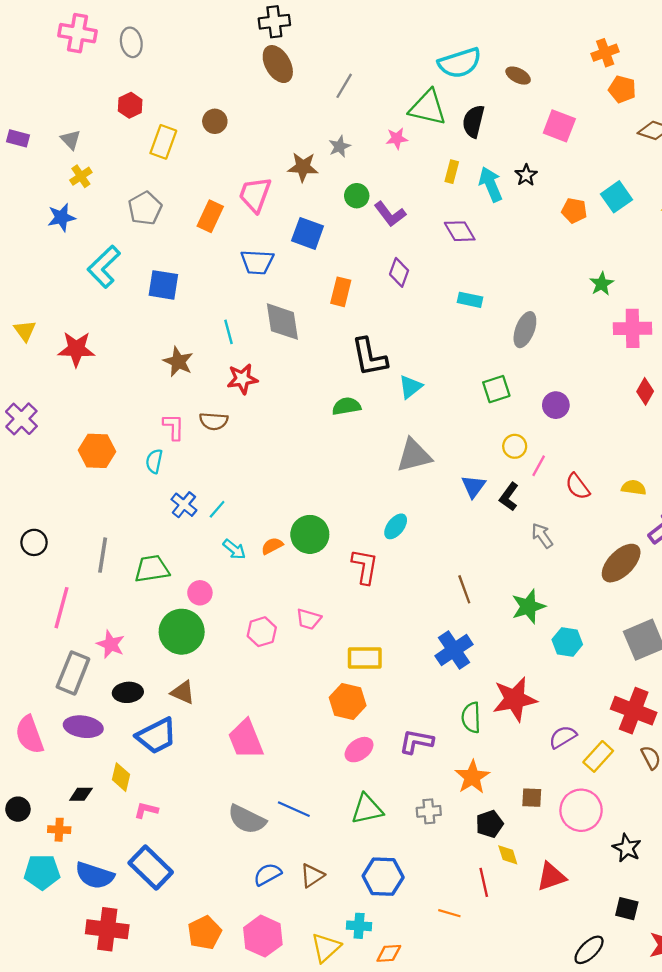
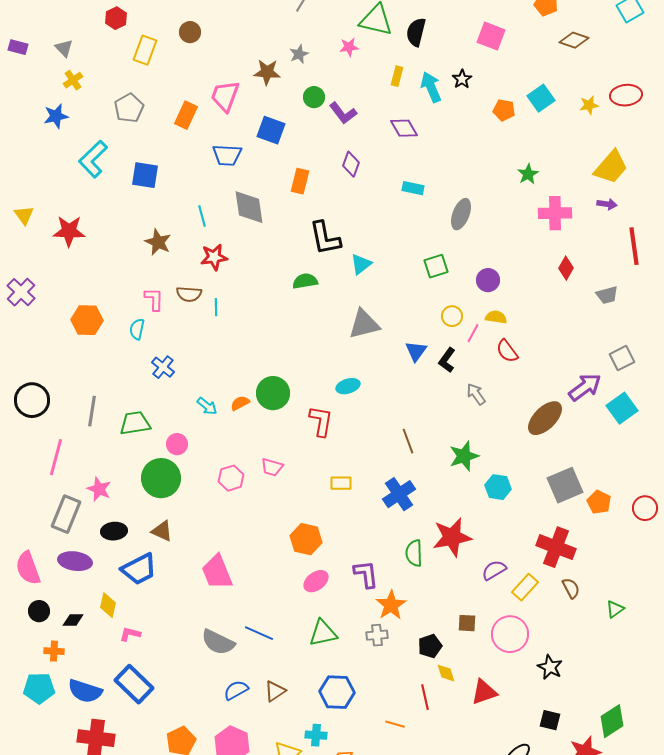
yellow semicircle: (634, 488) -> (496, 317), moved
cyan line: (217, 509) -> (216, 307), moved, turned -42
cyan ellipse: (396, 526) -> (348, 386), turned 35
black circle: (34, 542) -> (32, 400), size x1.5
yellow rectangle: (365, 658) -> (341, 483), moved, size x0.7
purple L-shape: (416, 742) -> (366, 574), turned 72
orange star: (472, 777) -> (391, 605), moved
black circle: (18, 809) -> (39, 611), moved

